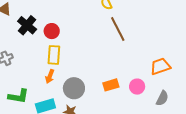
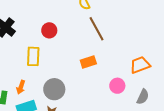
red circle: (52, 31) -> (49, 30), moved
orange arrow: (50, 76) -> (21, 87), moved
orange rectangle: (111, 85) -> (88, 62), moved

